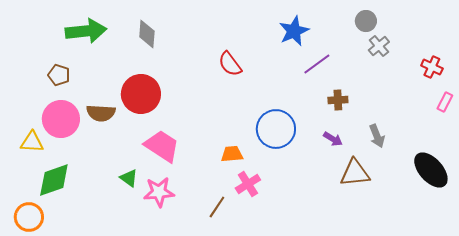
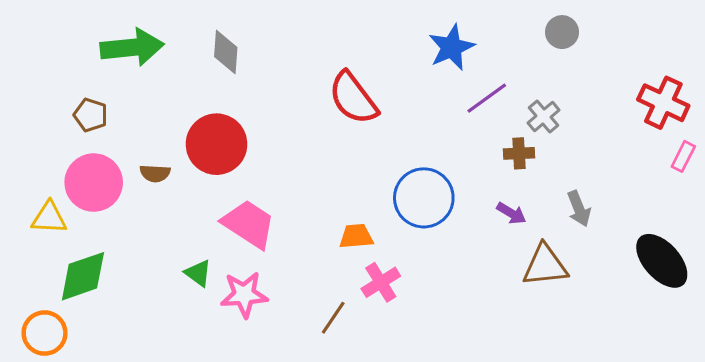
gray cross: (379, 46) -> (544, 117), moved
red semicircle: (230, 64) -> (353, 98), size x1.4
red cross: (432, 67) -> (663, 103), size x1.5
brown semicircle: (101, 113) -> (155, 173), size x0.7

